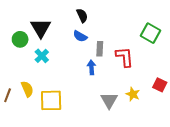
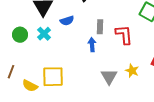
blue semicircle: (80, 36) -> (67, 21), moved, turned -48
green circle: (20, 39) -> (20, 35), moved
yellow semicircle: (27, 89) -> (30, 86), moved, turned 140

